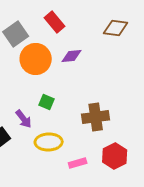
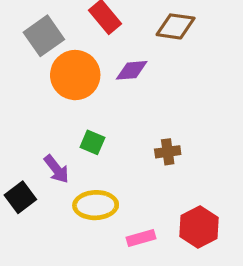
brown diamond: (116, 28) -> (176, 26), moved
brown cross: (96, 117) -> (168, 152), moved, size x0.6

